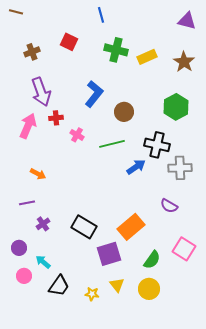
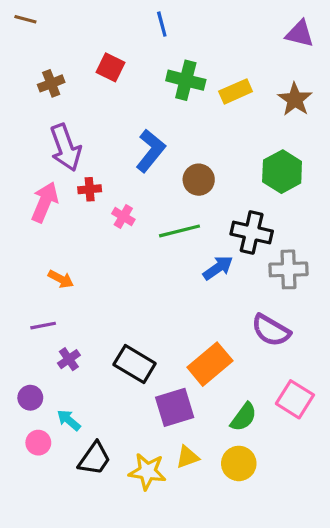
purple semicircle: (169, 206) -> (271, 330), size x1.4
yellow triangle: (117, 285) -> (187, 457), turned 49
yellow star: (92, 294) -> (147, 471), size x1.6

